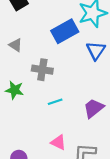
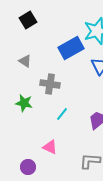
cyan line: (55, 102) -> (62, 114), turned -32
pink triangle: (58, 142) -> (50, 147), moved

